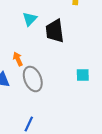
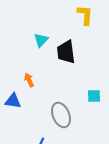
gray ellipse: (33, 79) -> (61, 115), moved

